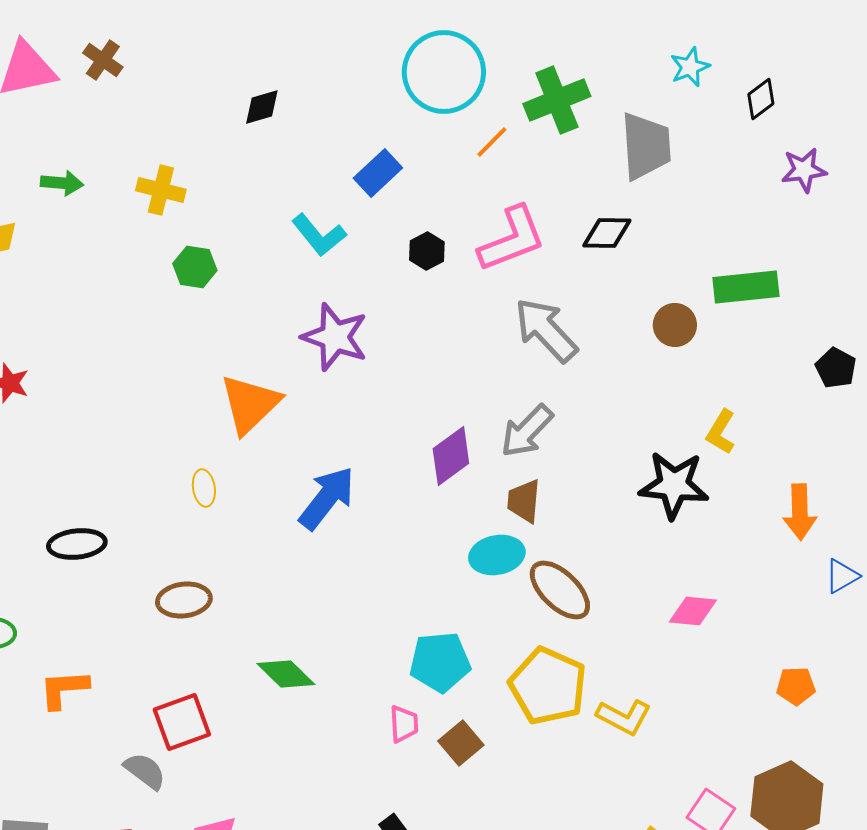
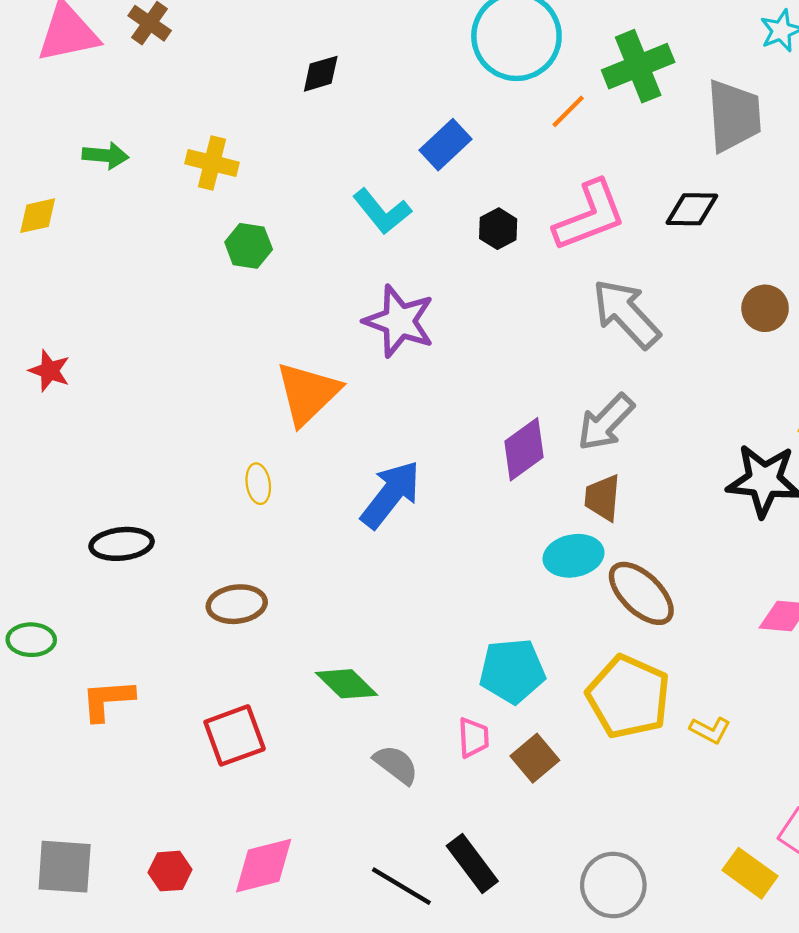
yellow L-shape: (624, 717) -> (710, 730), size x0.7
gray semicircle: (145, 771) -> (396, 764), moved

